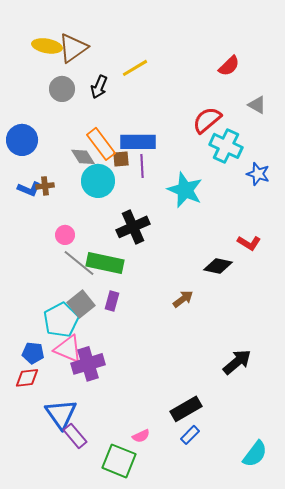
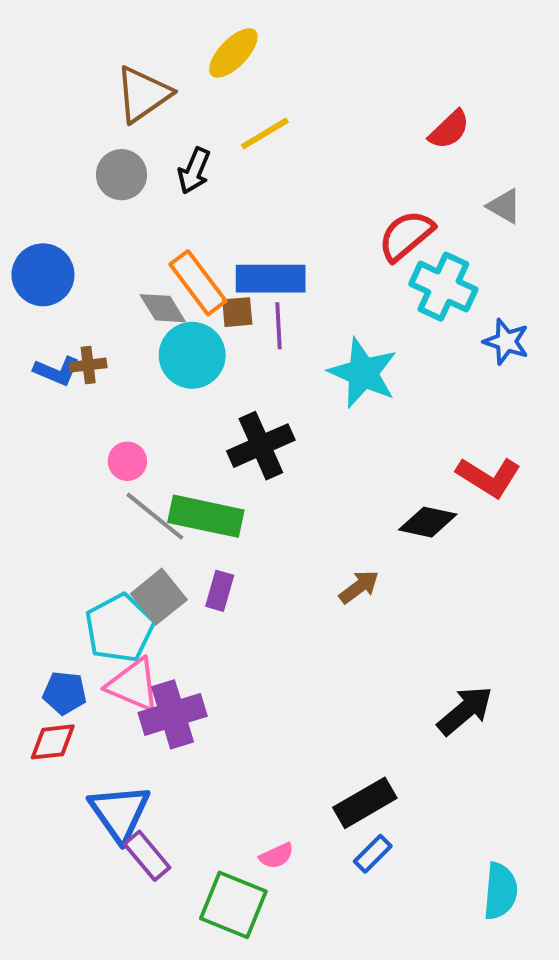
yellow ellipse: (47, 46) -> (233, 53), moved, turned -56
red L-shape: (249, 243) -> (489, 477), size x1.4
cyan semicircle: (255, 454) -> (500, 891), turned -32

